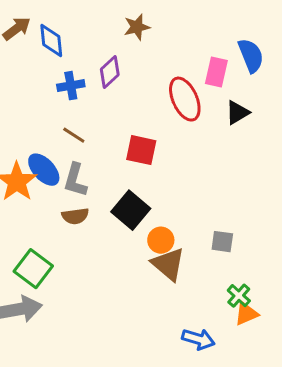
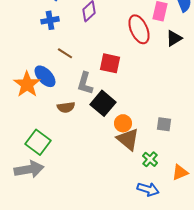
blue cross: (71, 86) -> (50, 20), moved
gray L-shape: (75, 180) -> (85, 83), moved
green cross: (239, 296) -> (150, 159), moved

